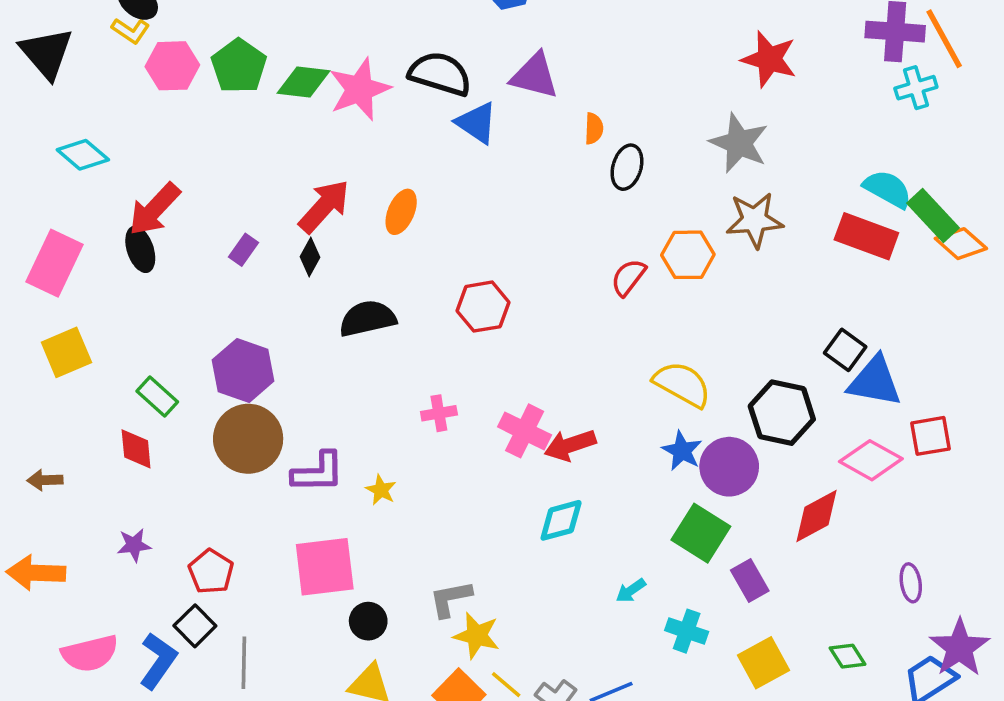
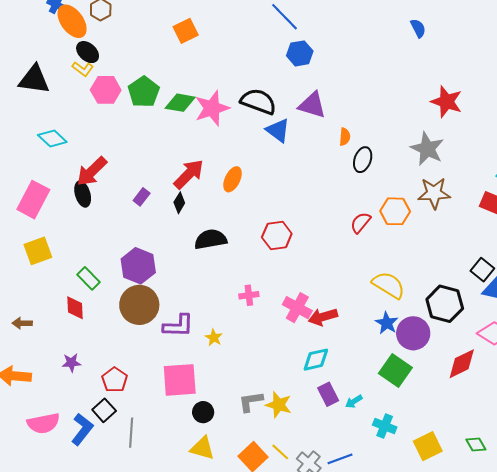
black triangle: (46, 53) -> (34, 79), turned -44
purple rectangle: (750, 580) -> (328, 394), moved
yellow star: (477, 636) -> (279, 405), moved

